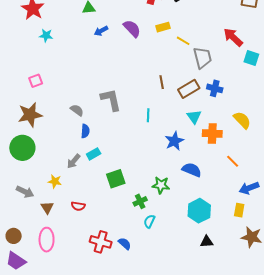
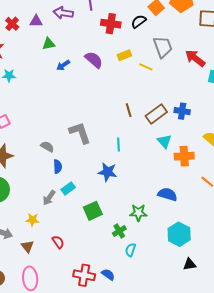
gray trapezoid: (202, 58) -> (163, 47), moved
blue star: (174, 141) -> (108, 172), moved, turned -30
red semicircle: (78, 206) -> (58, 242), turned -128

